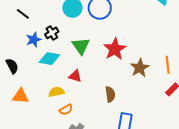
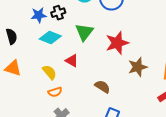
yellow semicircle: (56, 92) -> (49, 72), turned 49
brown semicircle: (110, 94) -> (102, 87), turned -63

